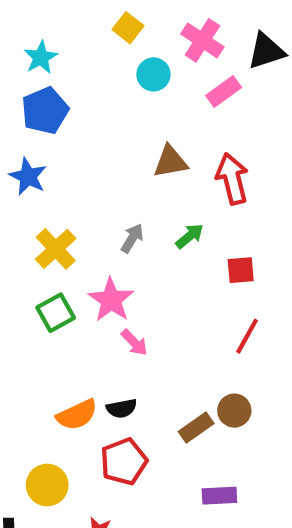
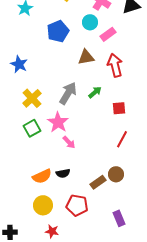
cyan circle: (153, 74) -> (90, 22), moved
pink rectangle: (224, 91) -> (108, 34), moved
blue pentagon: (45, 111) -> (58, 31), moved
gray arrow: (132, 238) -> (68, 93), size x1.6
red pentagon: (124, 462) -> (77, 205), moved, turned 30
yellow circle: (47, 485) -> (43, 205), moved
purple rectangle: (219, 496) -> (119, 218), moved, turned 70

